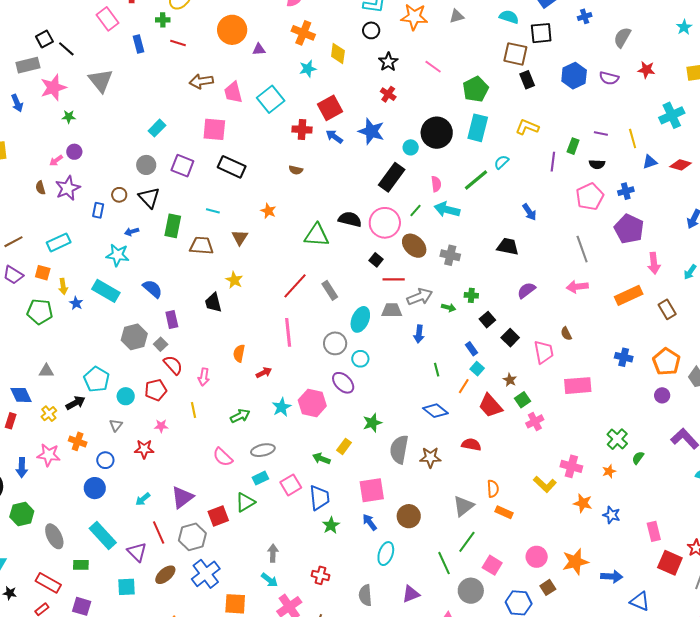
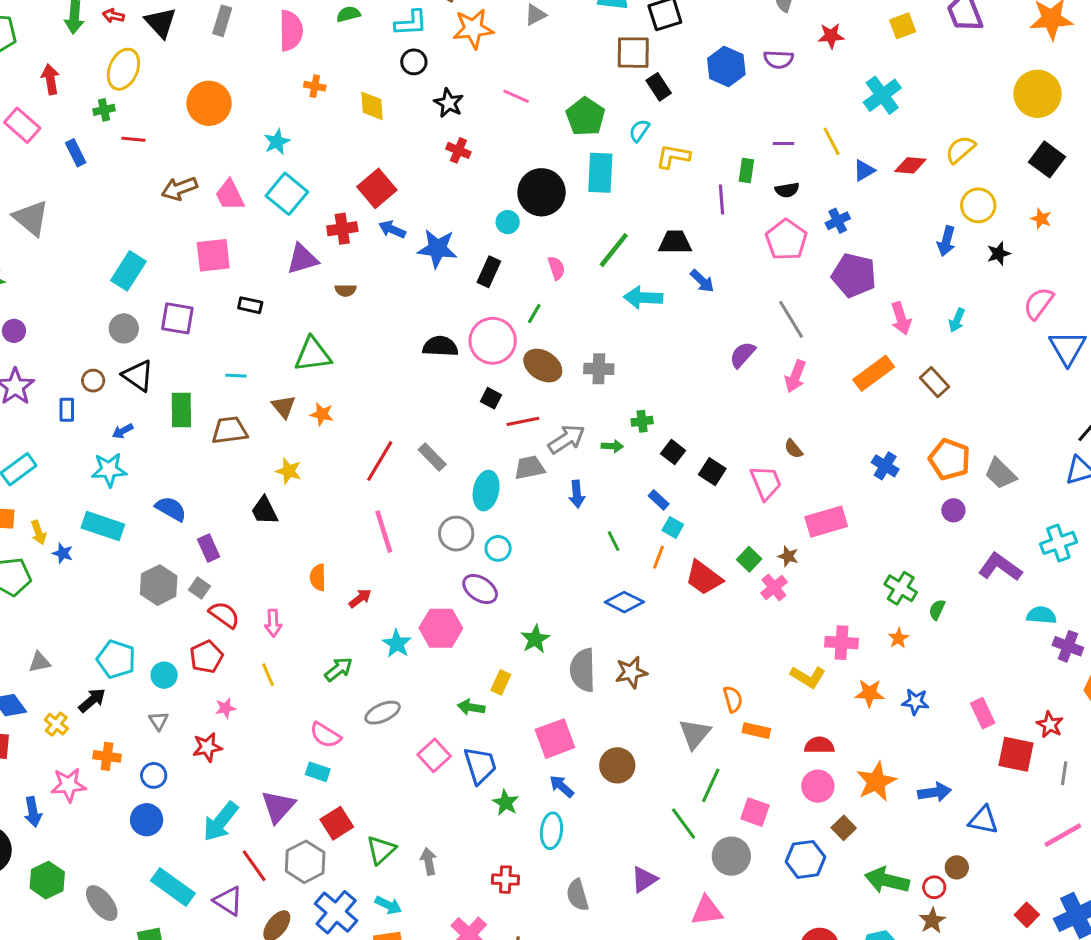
orange cross: (303, 33) -> (315, 86), size x0.6
purple triangle: (259, 49) -> (302, 259), moved, size x1.6
cyan star: (308, 69) -> (277, 142), moved
cyan rectangle: (157, 128) -> (128, 271), size x1.4
blue star: (371, 131) -> (437, 249), moved
cyan semicircle: (501, 162) -> (639, 130), moved
black rectangle: (232, 167) -> (250, 305), size x0.6
black rectangle: (392, 177) -> (489, 272), size x0.7
cyan arrow: (447, 210) -> (643, 298), moved
orange star: (268, 211) -> (322, 414), moved
green triangle: (317, 235) -> (313, 355), moved
black trapezoid: (508, 247) -> (675, 242), moved
pink arrow: (577, 287) -> (795, 376), turned -50
purple semicircle: (526, 290) -> (742, 355), moved
blue cross: (624, 357) -> (885, 466), turned 30
brown star: (510, 380) -> (788, 556), moved
red semicircle: (471, 445) -> (819, 745), moved
cyan rectangle: (260, 478) -> (318, 772), moved, turned 56
cyan arrow: (143, 499) -> (221, 822), size x1.8
green triangle: (245, 502) -> (381, 850), moved
cyan ellipse: (386, 554) -> (551, 831), moved
cyan arrow: (269, 580) -> (388, 905), moved

